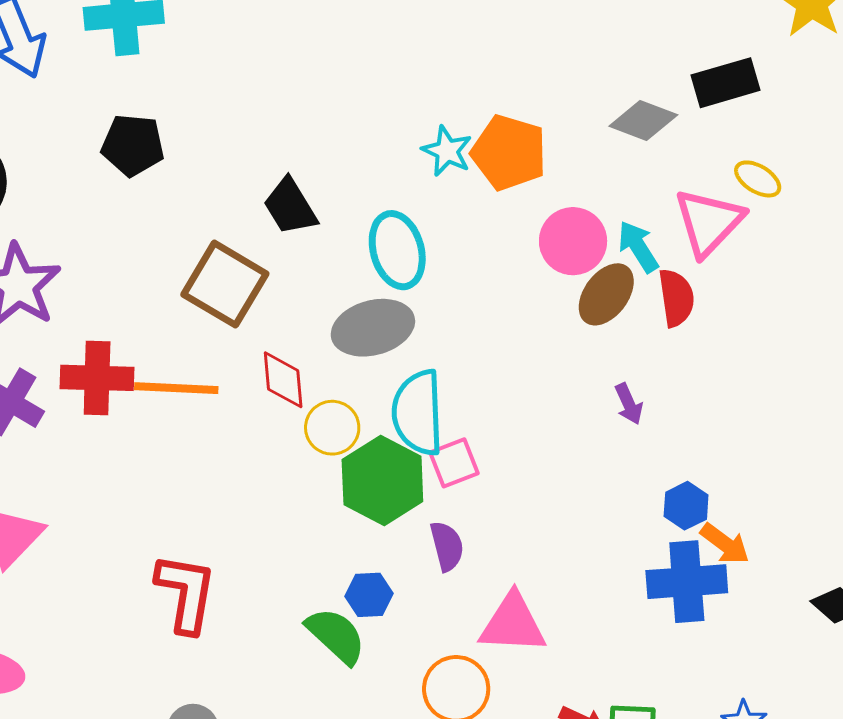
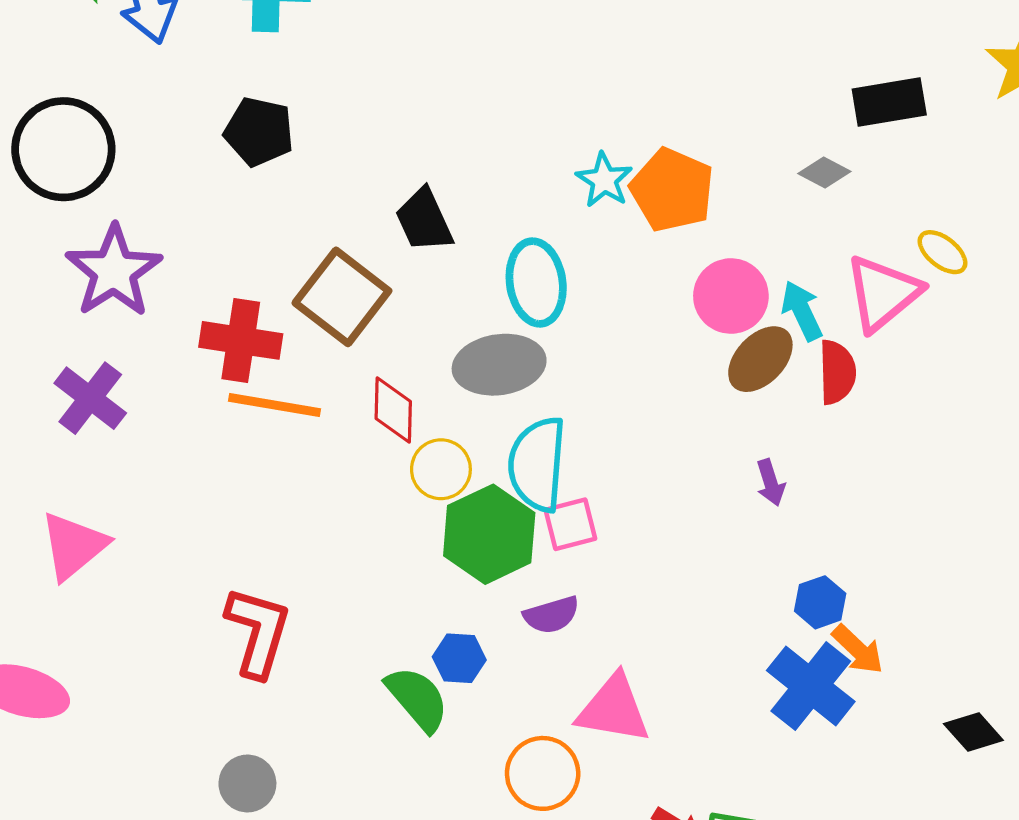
black rectangle: (725, 83) -> (889, 102), moved
gray diamond: (643, 121) -> (824, 173), size x0.7
red cross: (97, 378) -> (241, 340), moved
purple semicircle: (447, 546) -> (551, 615), turned 81
blue cross: (687, 582) -> (811, 686), turned 36

